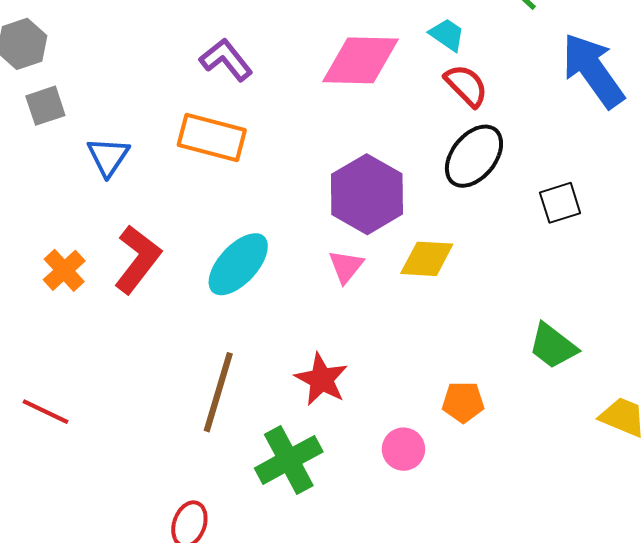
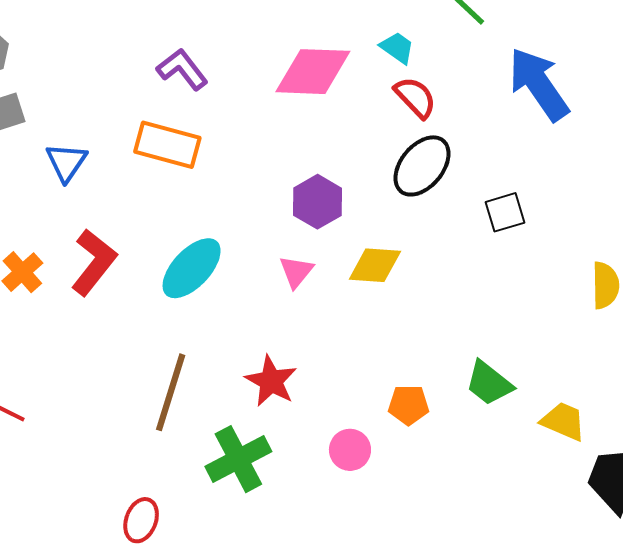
purple hexagon: (367, 194) -> (318, 202), size x0.7
green trapezoid: (553, 346) -> (489, 383), moved

